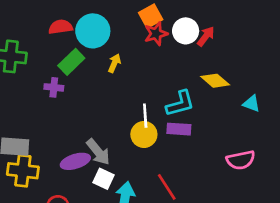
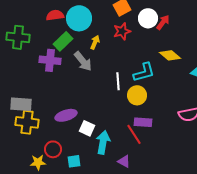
red star: (156, 34) -> (122, 31), moved
purple cross: (54, 87) -> (50, 60), size x1.5
purple rectangle: (179, 129) -> (143, 122), moved
yellow circle: (144, 134) -> (137, 95), moved
gray arrow: (98, 152) -> (83, 61), moved

